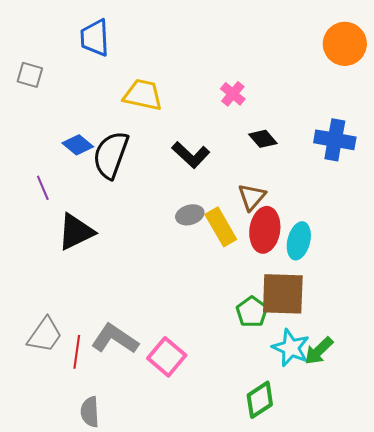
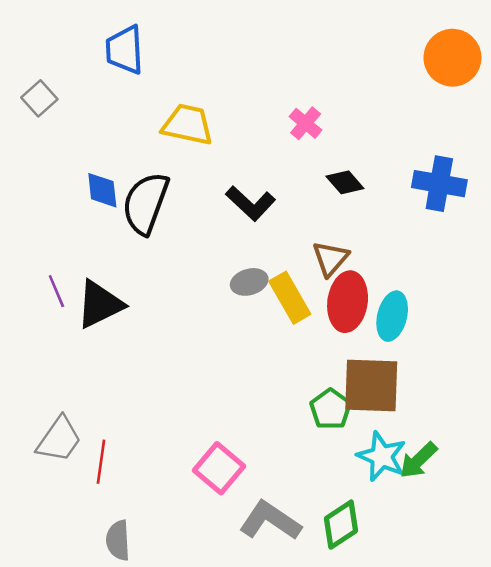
gray square: (30, 75) -> (39, 98), turned 32
blue diamond: (78, 145) -> (102, 190), turned 44
purple line: (43, 188) -> (56, 291), moved
gray L-shape: (115, 339) -> (270, 521), moved

